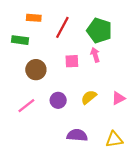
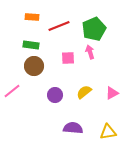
red line: (62, 27) -> (59, 26), turned 40
green pentagon: (99, 31) -> (94, 29), turned 30
green rectangle: (20, 40) -> (31, 45), moved
pink line: (26, 106) -> (12, 91), moved

